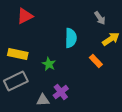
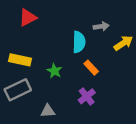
gray arrow: (100, 18) -> (101, 26), moved, turned -64
orange rectangle: (96, 61) -> (91, 68), moved
purple cross: (61, 92) -> (87, 96), moved

